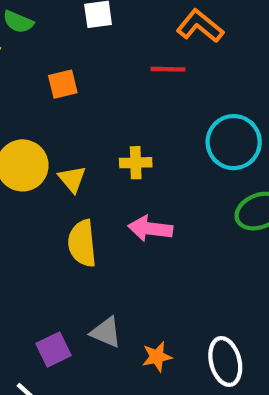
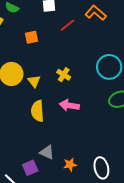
red line: (168, 69) -> (68, 25), moved, turned -42
yellow cross: (136, 163) -> (64, 75), turned 32
purple square: (53, 350) -> (30, 168), moved

